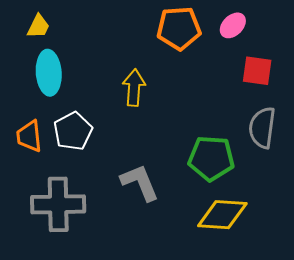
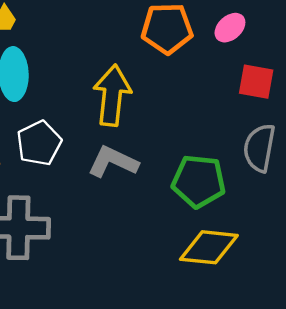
yellow arrow: (134, 88) -> (112, 95), size x1.4
gray L-shape: (140, 182) -> (113, 162), moved, turned -45

